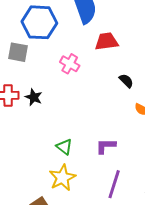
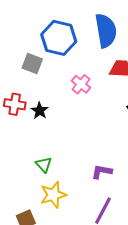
green triangle: (64, 147) -> (44, 165), moved

